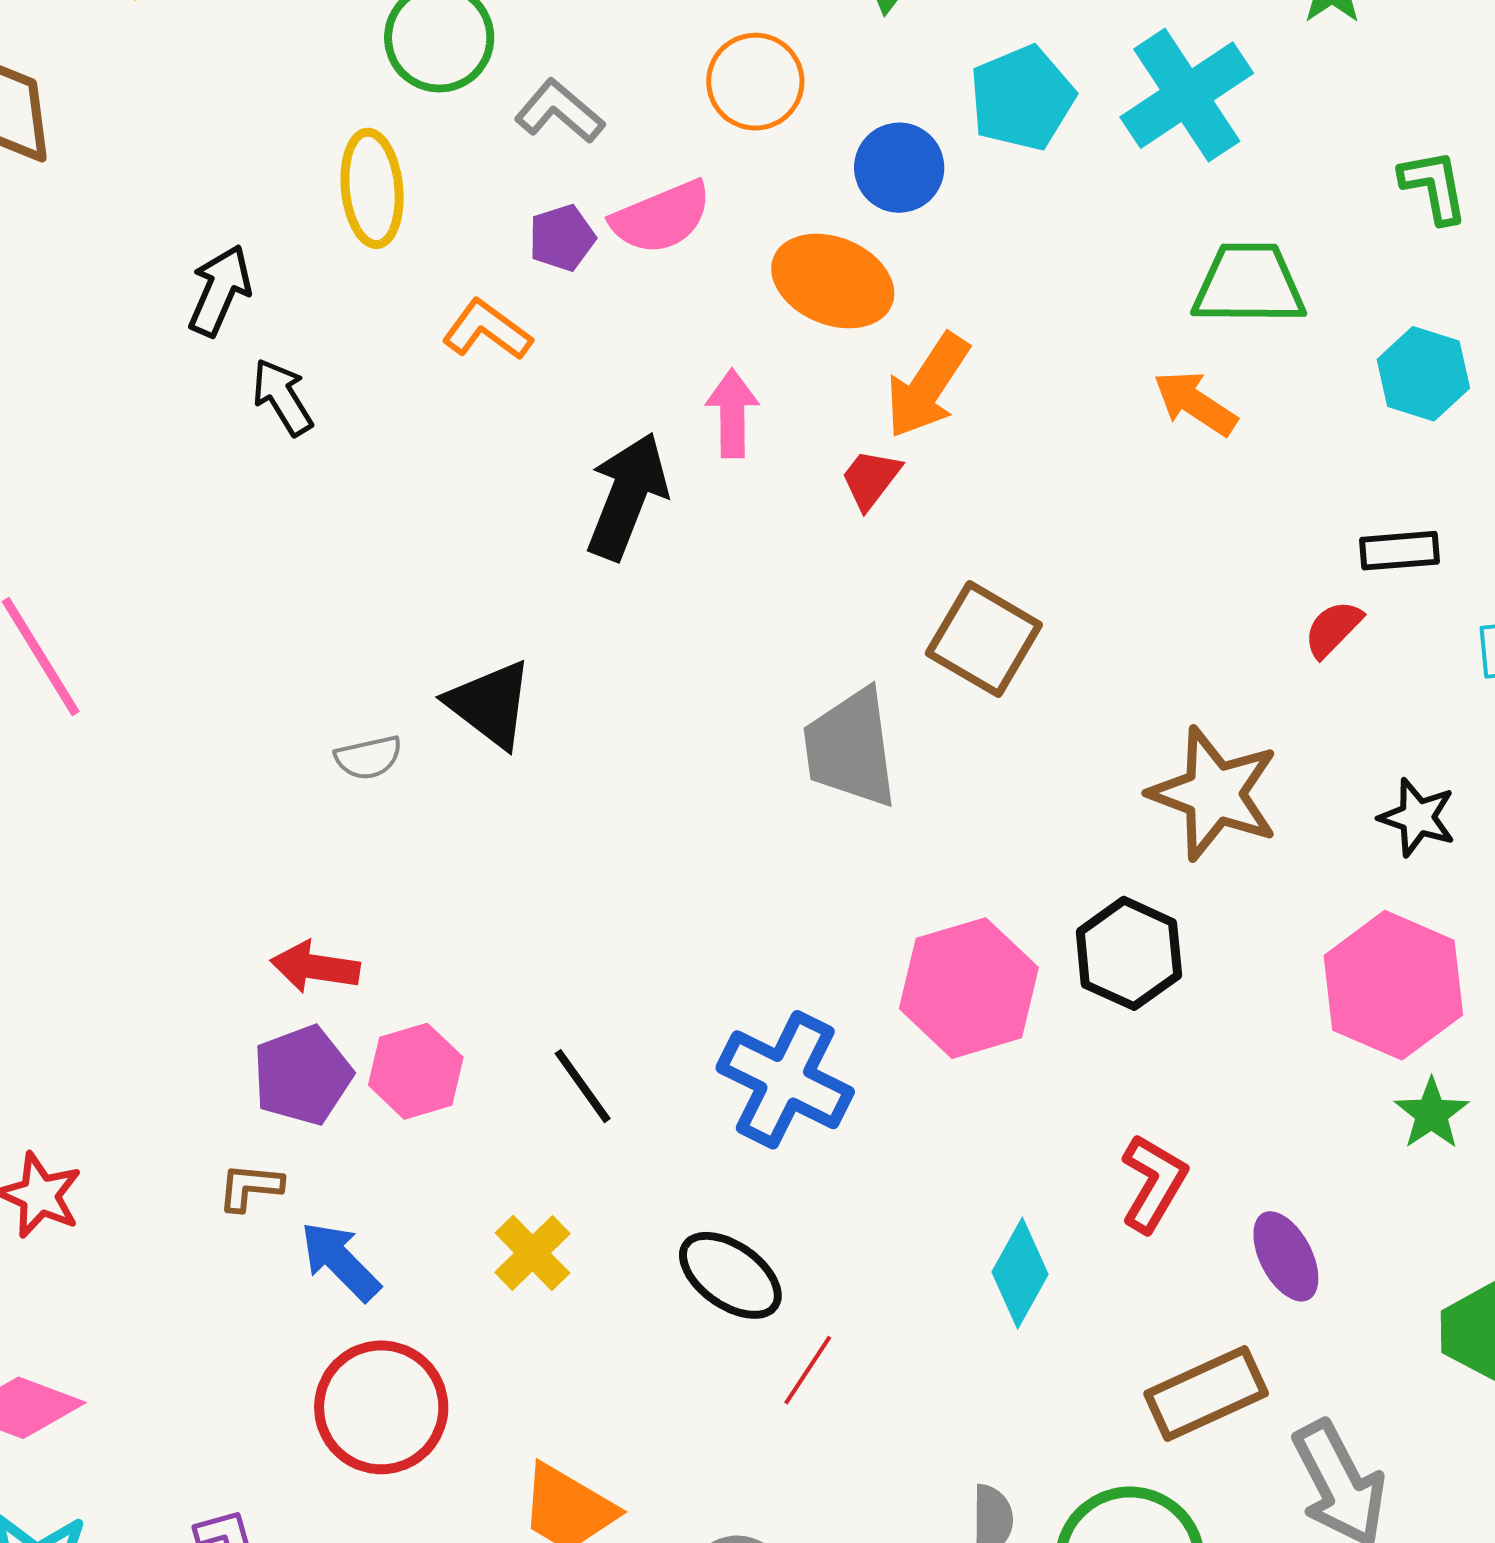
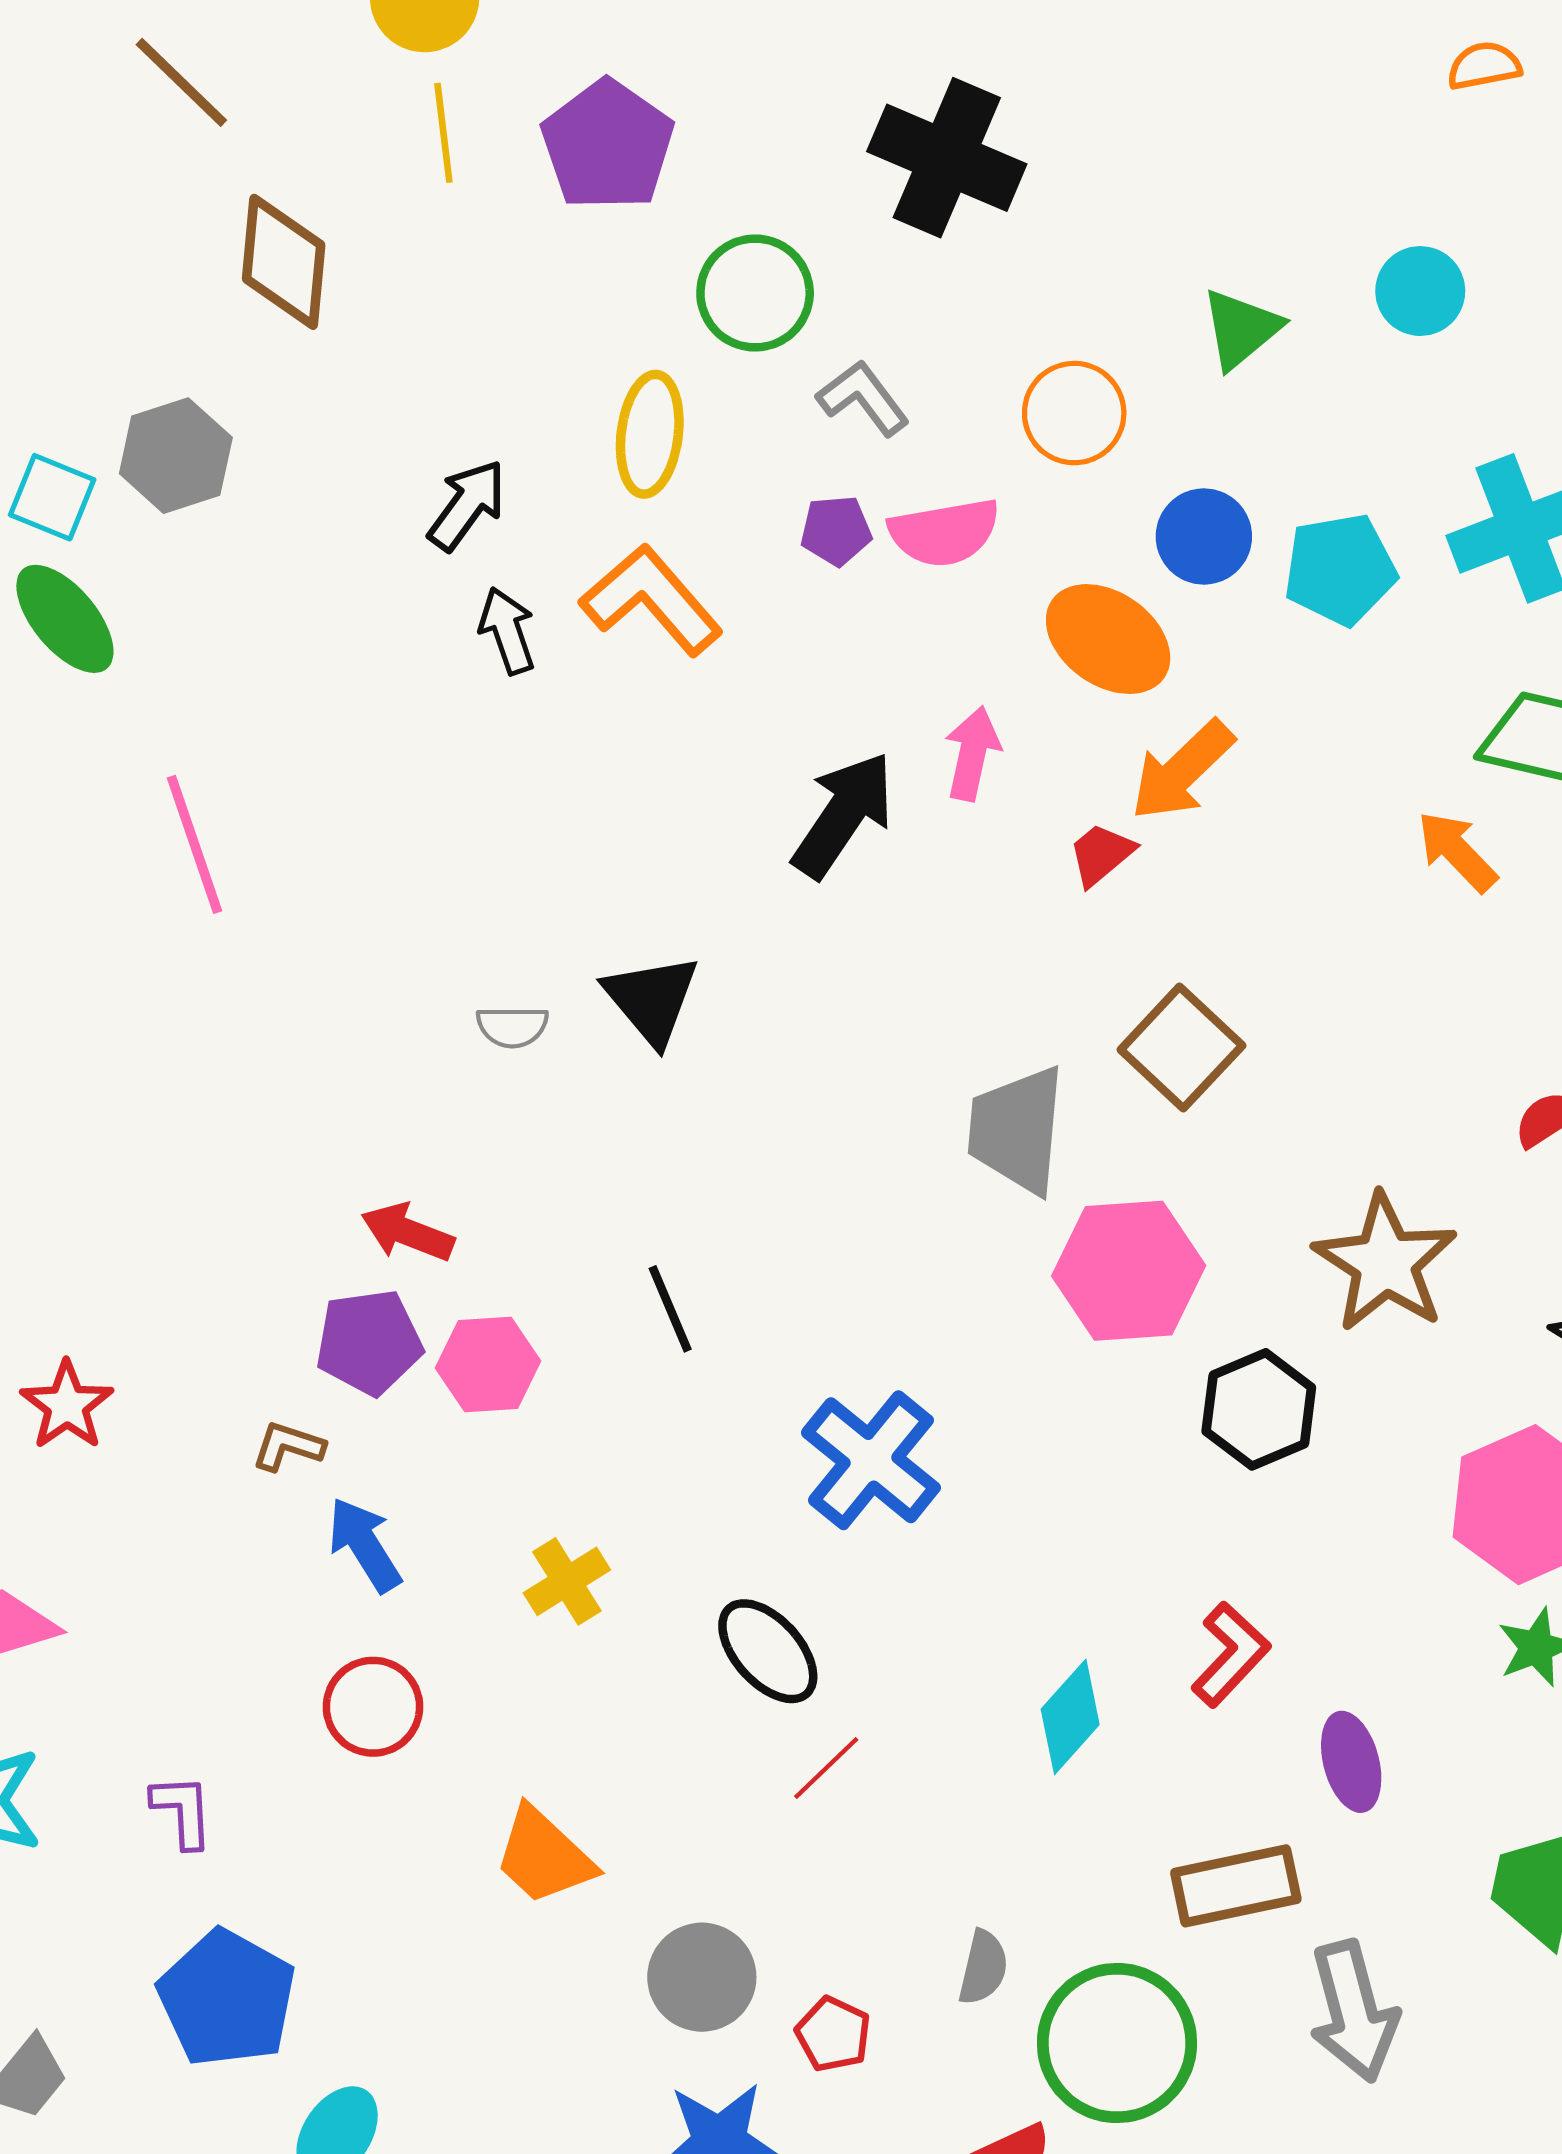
cyan pentagon: (1022, 98) -> (1340, 569), moved
orange L-shape: (487, 330) -> (651, 600), moved, size x1.5
pink hexagon: (969, 988) -> (1129, 1271), moved
black line: (583, 1086) -> (670, 1309), moved
red circle: (381, 1407) -> (373, 1707), size x0.7

